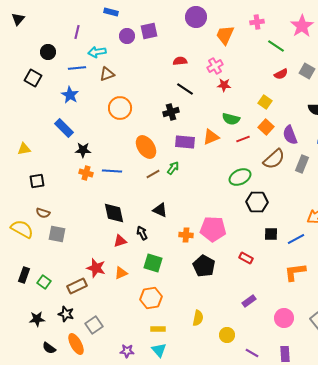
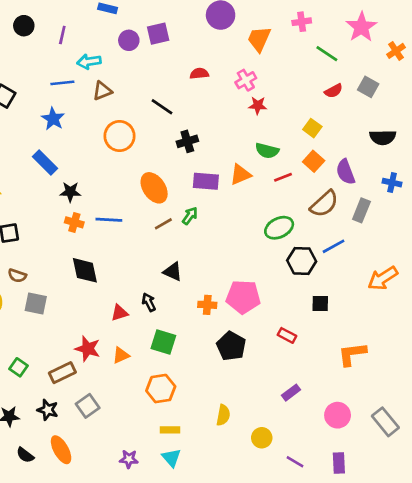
black circle: (48, 52) -> (24, 26), moved
black line: (185, 89) -> (162, 107), moved
black diamond: (114, 213) -> (85, 270), moved
blue line: (296, 239) -> (334, 246), moved
gray square: (94, 325) -> (88, 406), moved

